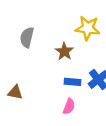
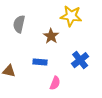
blue rectangle: (72, 82) -> (40, 62), moved

